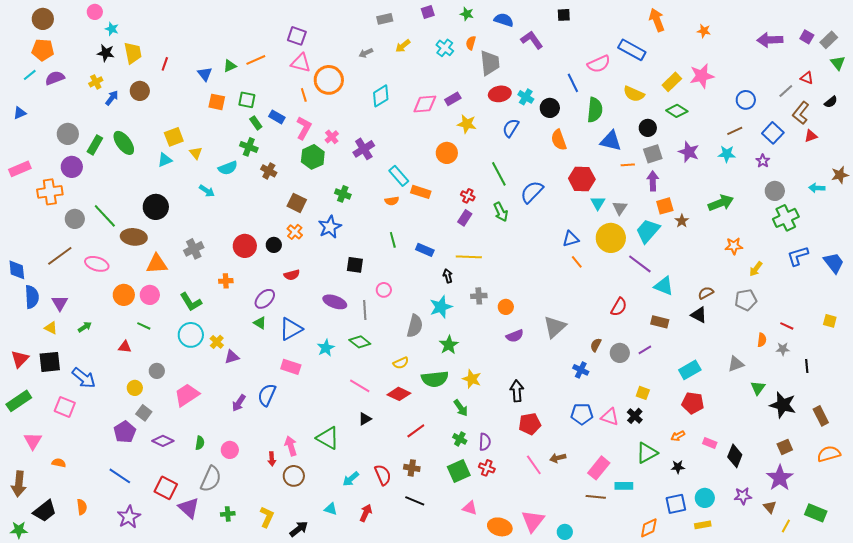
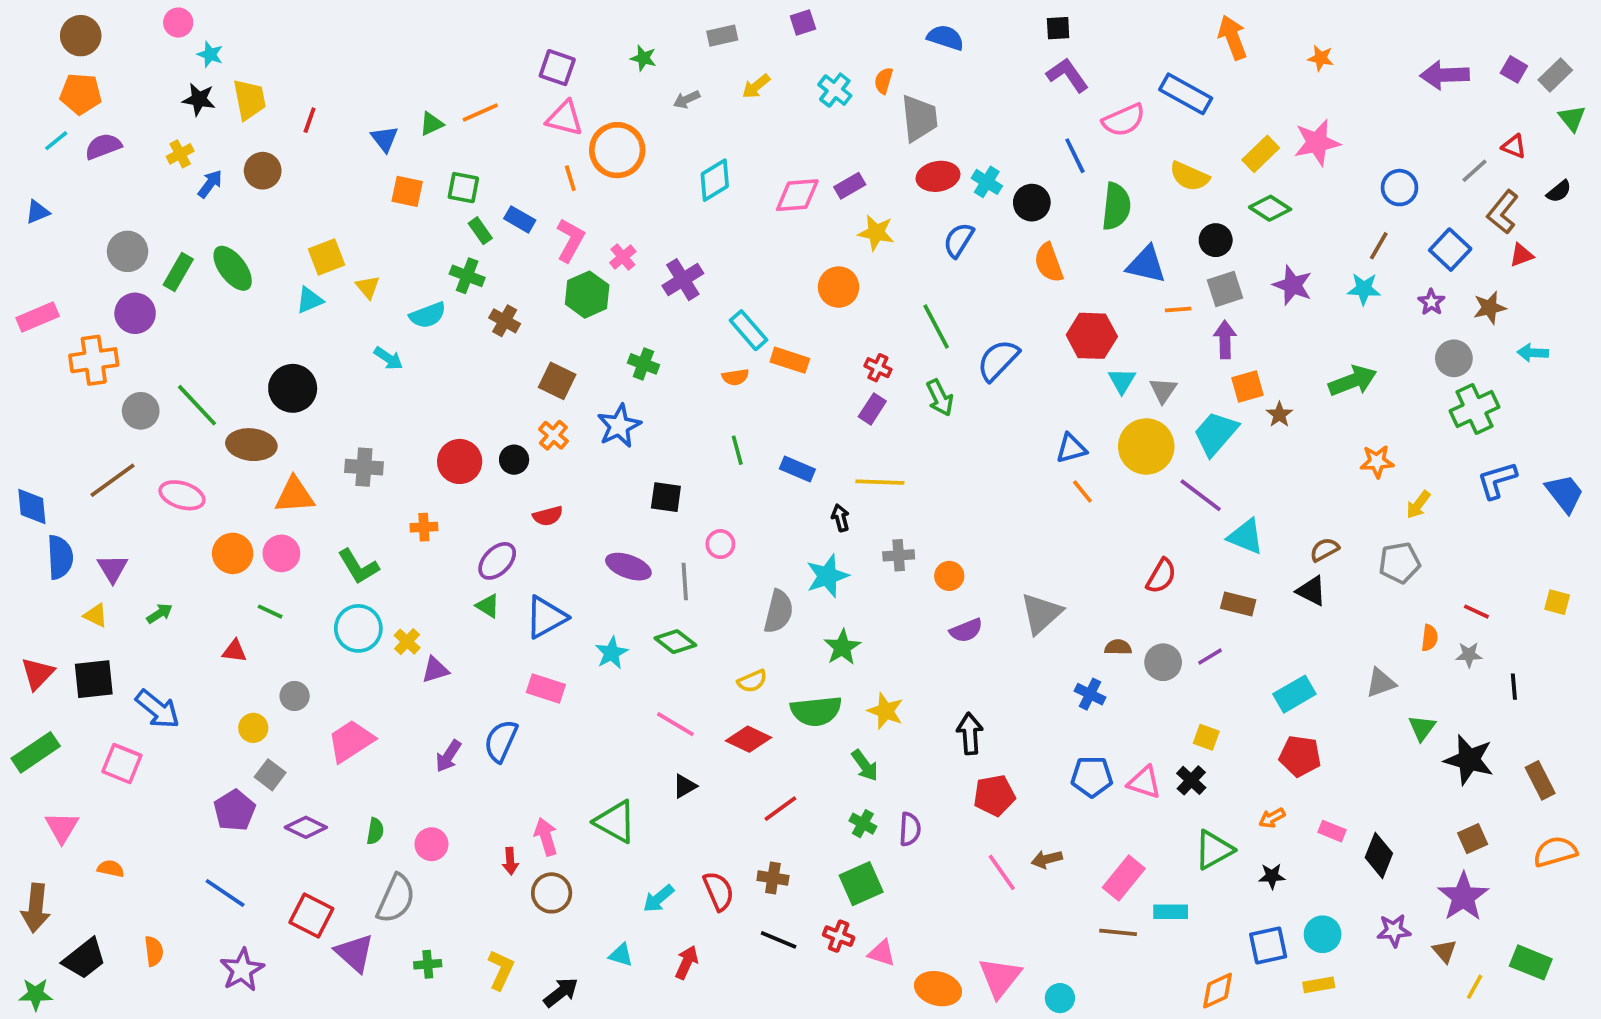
green star: (467, 14) -> (643, 58), moved
purple L-shape: (532, 40) -> (1067, 75), moved
brown line: (735, 131) -> (1379, 246), turned -35
brown star: (840, 175) -> (1490, 308), moved
gray cross: (194, 249) -> (364, 467), turned 30
brown semicircle: (596, 345) -> (1118, 647), turned 64
red cross: (487, 468) -> (839, 936), moved

